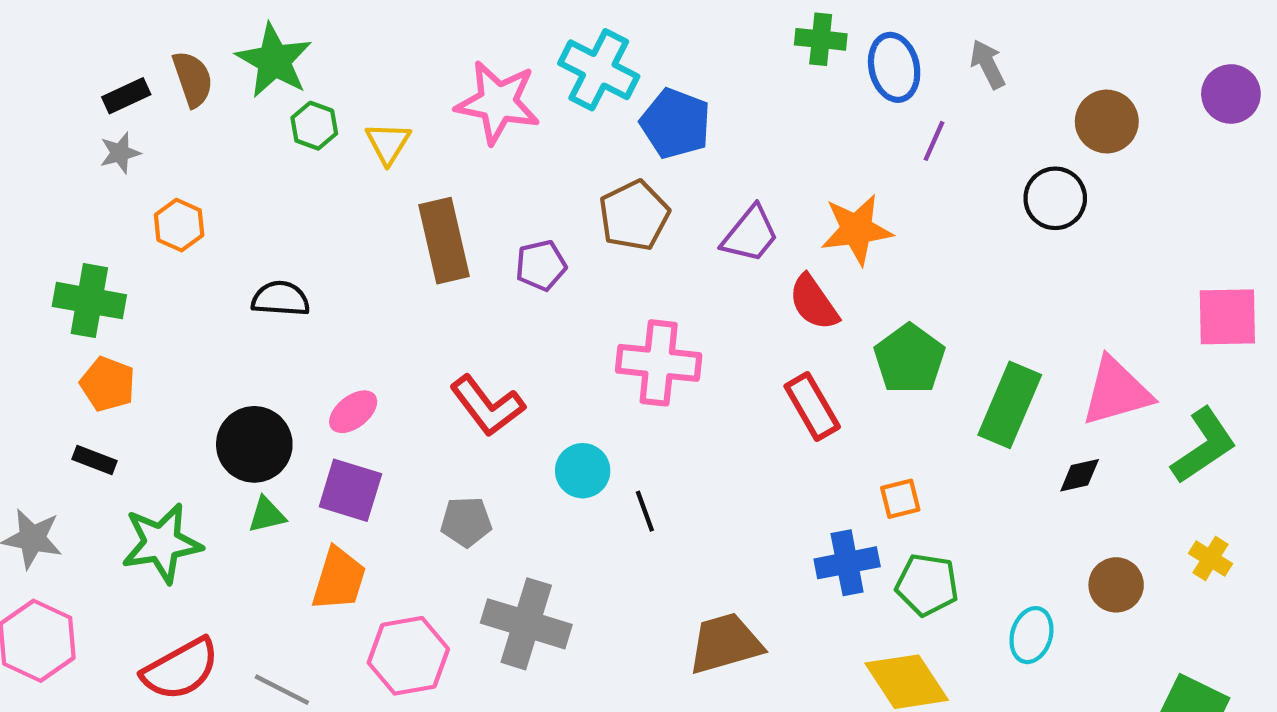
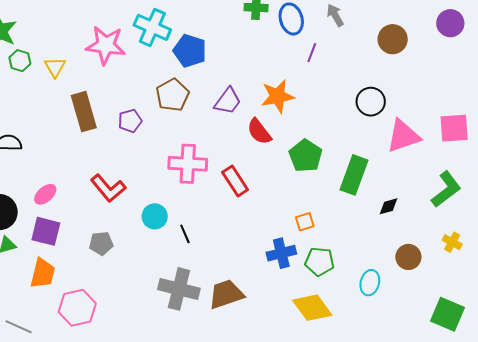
black circle: (1055, 198) -> (371, 102), moved
pink triangle: (1116, 392) -> (403, 136), moved
red rectangle: (812, 407) -> (235, 181), moved
gray cross: (526, 624) -> (179, 289), moved

